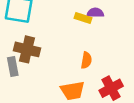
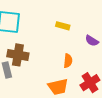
purple semicircle: (95, 13) -> (92, 41), moved, turned -144

